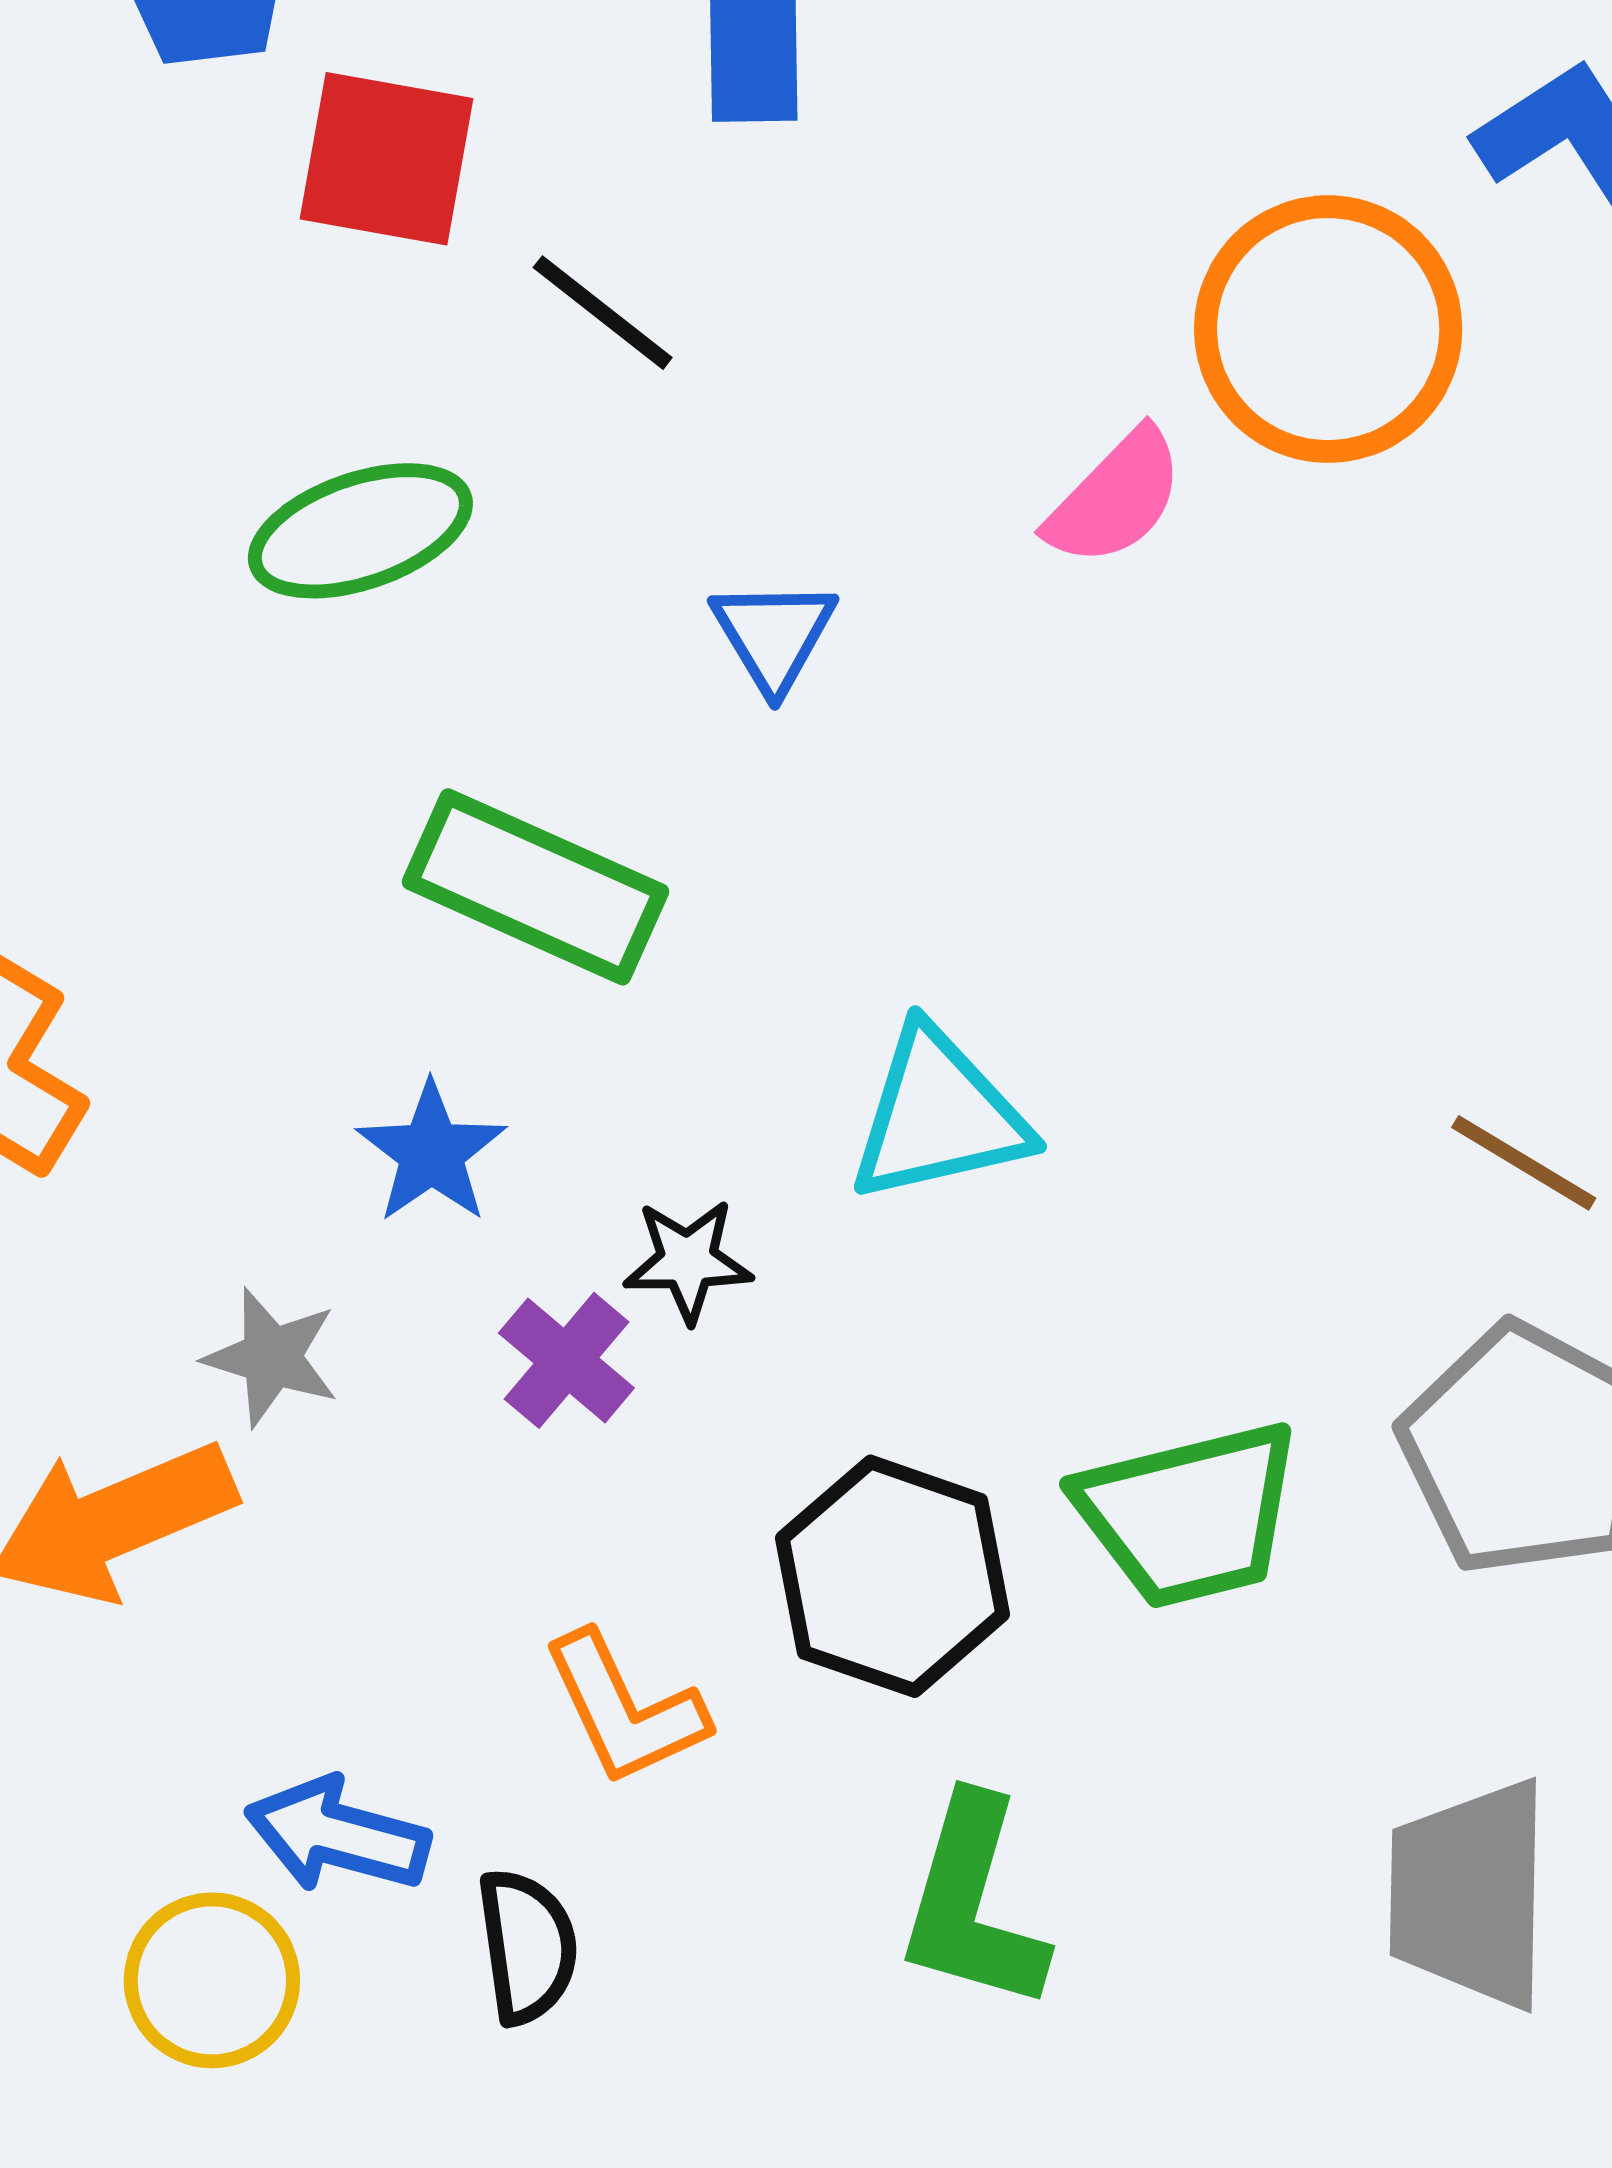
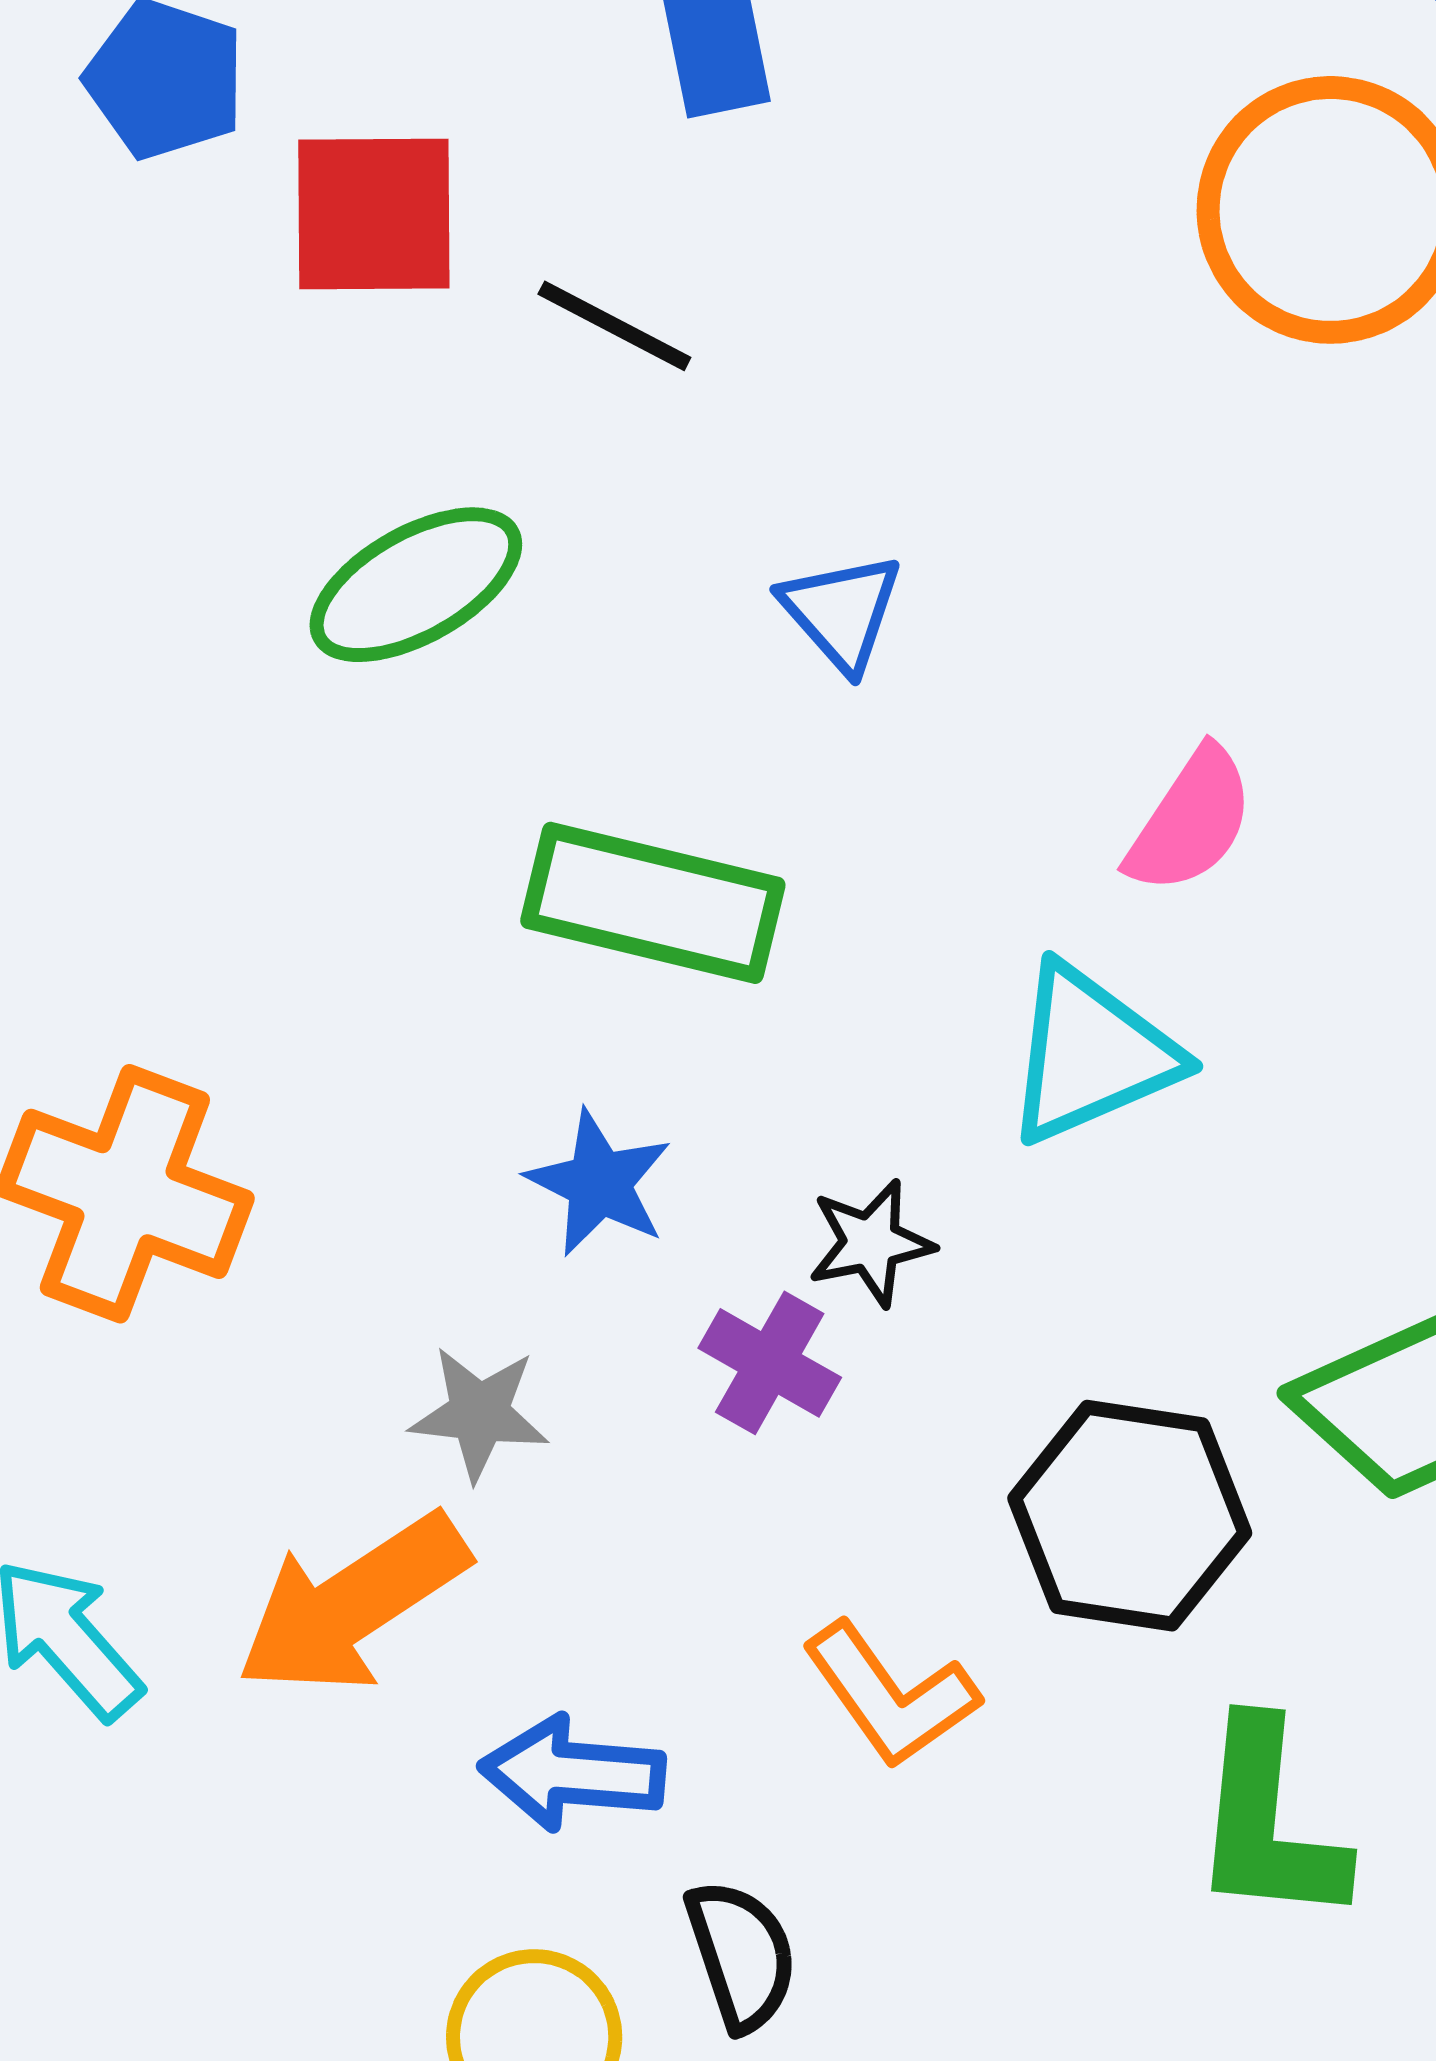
pink semicircle: (1115, 498) -> (1191, 821), moved
blue arrow: (337, 1835) -> (572, 1773), moved
black semicircle: (527, 1946) -> (741, 1955), moved

